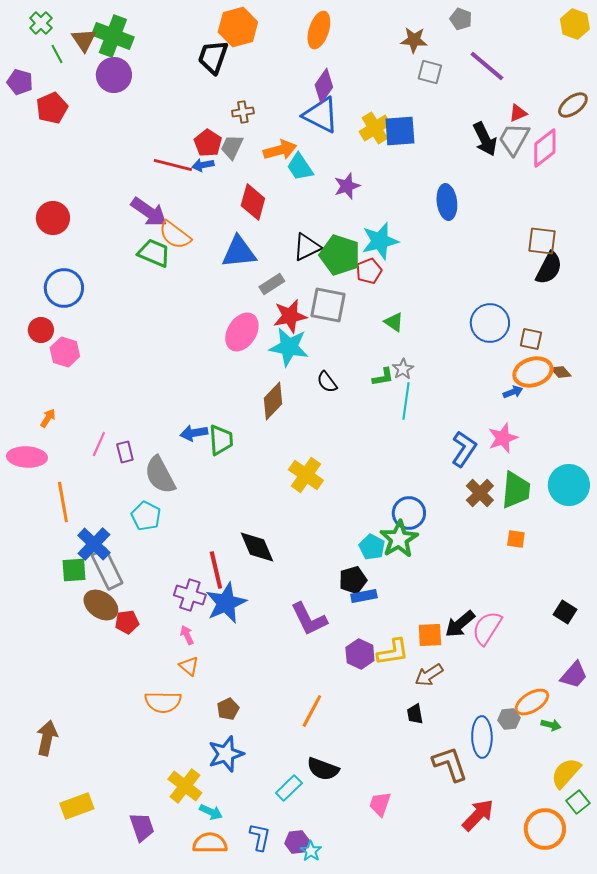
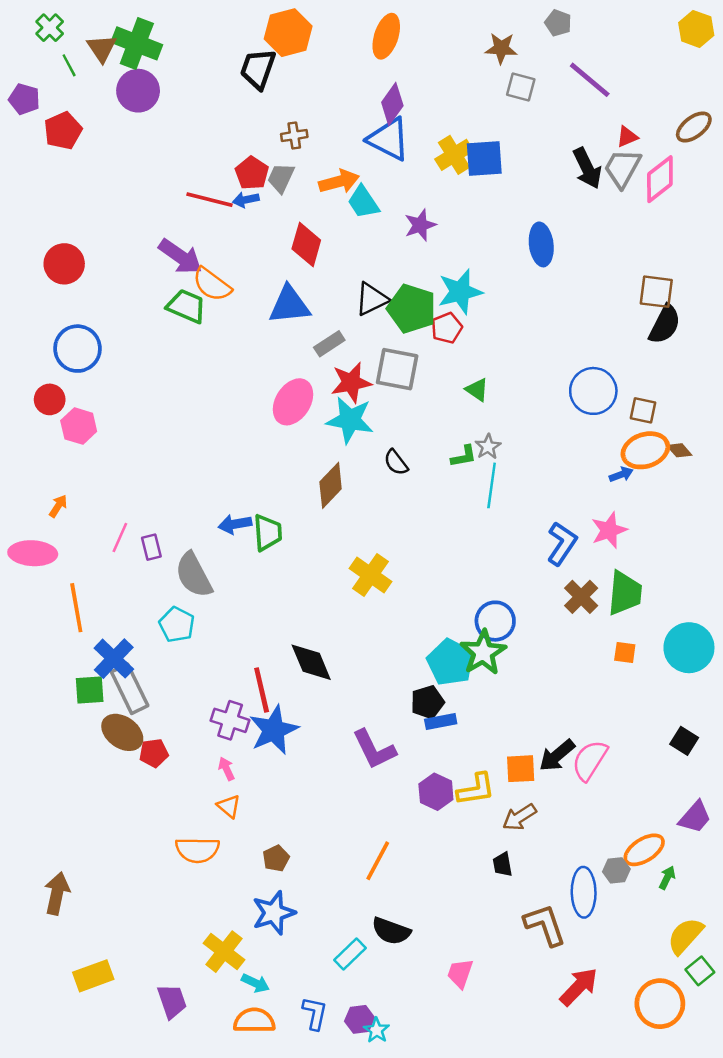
cyan circle: (569, 485) -> (689, 648), moved
cyan pentagon: (372, 547) -> (450, 662), size x1.5
green arrow: (551, 725) -> (667, 878), turned -78

